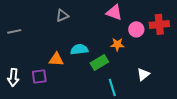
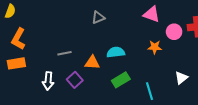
gray line: (14, 31) -> (65, 53), moved
green rectangle: (99, 62) -> (121, 80), moved
purple square: (39, 76) -> (75, 80), turned -35

